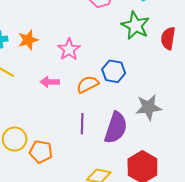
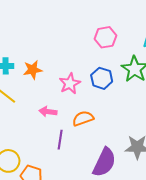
blue hexagon: (114, 71) -> (102, 78), moved
purple line: (82, 124) -> (60, 140), moved

